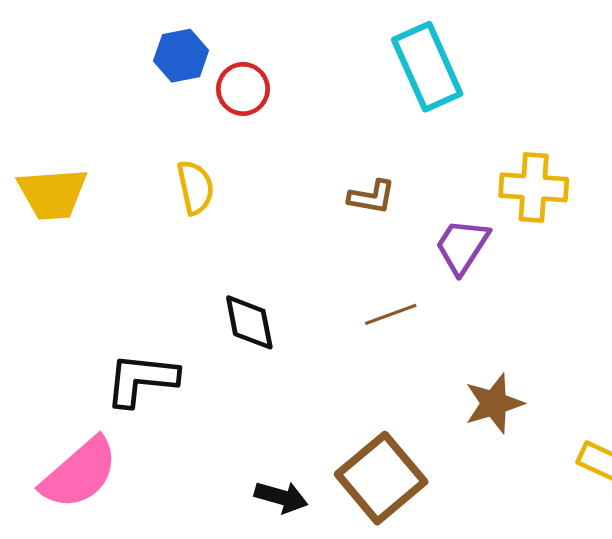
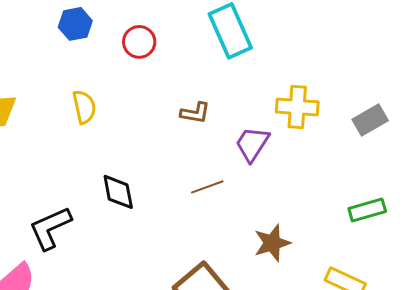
red circle: (243, 89) -> (139, 42), moved
black L-shape: (141, 380) -> (50, 228), turned -30

